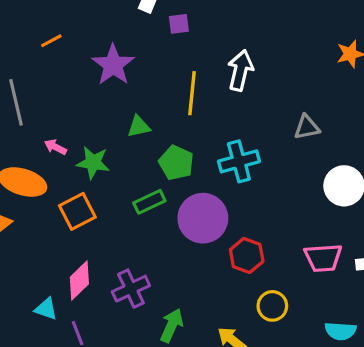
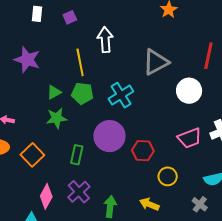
purple square: (179, 24) -> (70, 17), moved
gray triangle: (307, 127) -> (156, 62), size x1.6
green star: (93, 163) -> (57, 118), moved
green pentagon: (176, 163) -> (82, 93), moved
green rectangle: (149, 202) -> (77, 155), moved, turned -36

